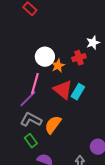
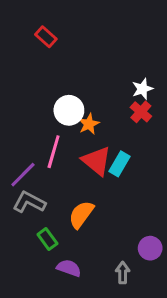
red cross: (79, 58) -> (141, 112), moved, turned -32
purple line: (28, 99) -> (23, 175), moved
gray L-shape: (31, 120) -> (29, 202), moved

